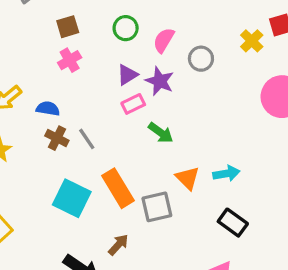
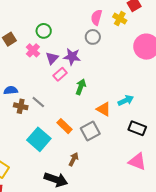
pink semicircle: (164, 40) -> (96, 17), moved
pink cross: (70, 60) -> (33, 50), moved
green arrow: (161, 133) -> (81, 87), turned -91
orange rectangle: (118, 188) -> (64, 126), size x0.7
cyan square: (72, 198) -> (39, 139), turned 30

